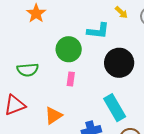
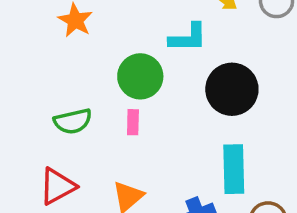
pink rectangle: (71, 79) -> (133, 122), moved
cyan rectangle: (115, 108) -> (234, 169), turned 36

